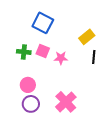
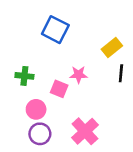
pink square: (43, 51) -> (59, 89), moved
green cross: (24, 52) -> (24, 76), moved

